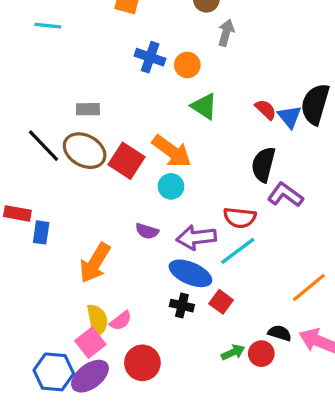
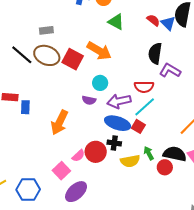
cyan circle: (171, 186) -> (100, 83), moved
red square: (221, 302) -> (138, 126), moved
yellow semicircle: (97, 320) -> (130, 161), moved, turned 96
black semicircle: (280, 333) -> (175, 154), size x1.6
green arrow: (233, 352) -> (149, 153), moved, turned -88
red circle: (142, 363) -> (96, 152), moved
blue hexagon: (54, 372) -> (28, 190), moved
purple ellipse: (90, 376) -> (76, 192), moved

